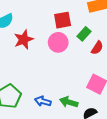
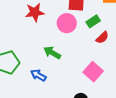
green arrow: (69, 102) -> (52, 53), moved

